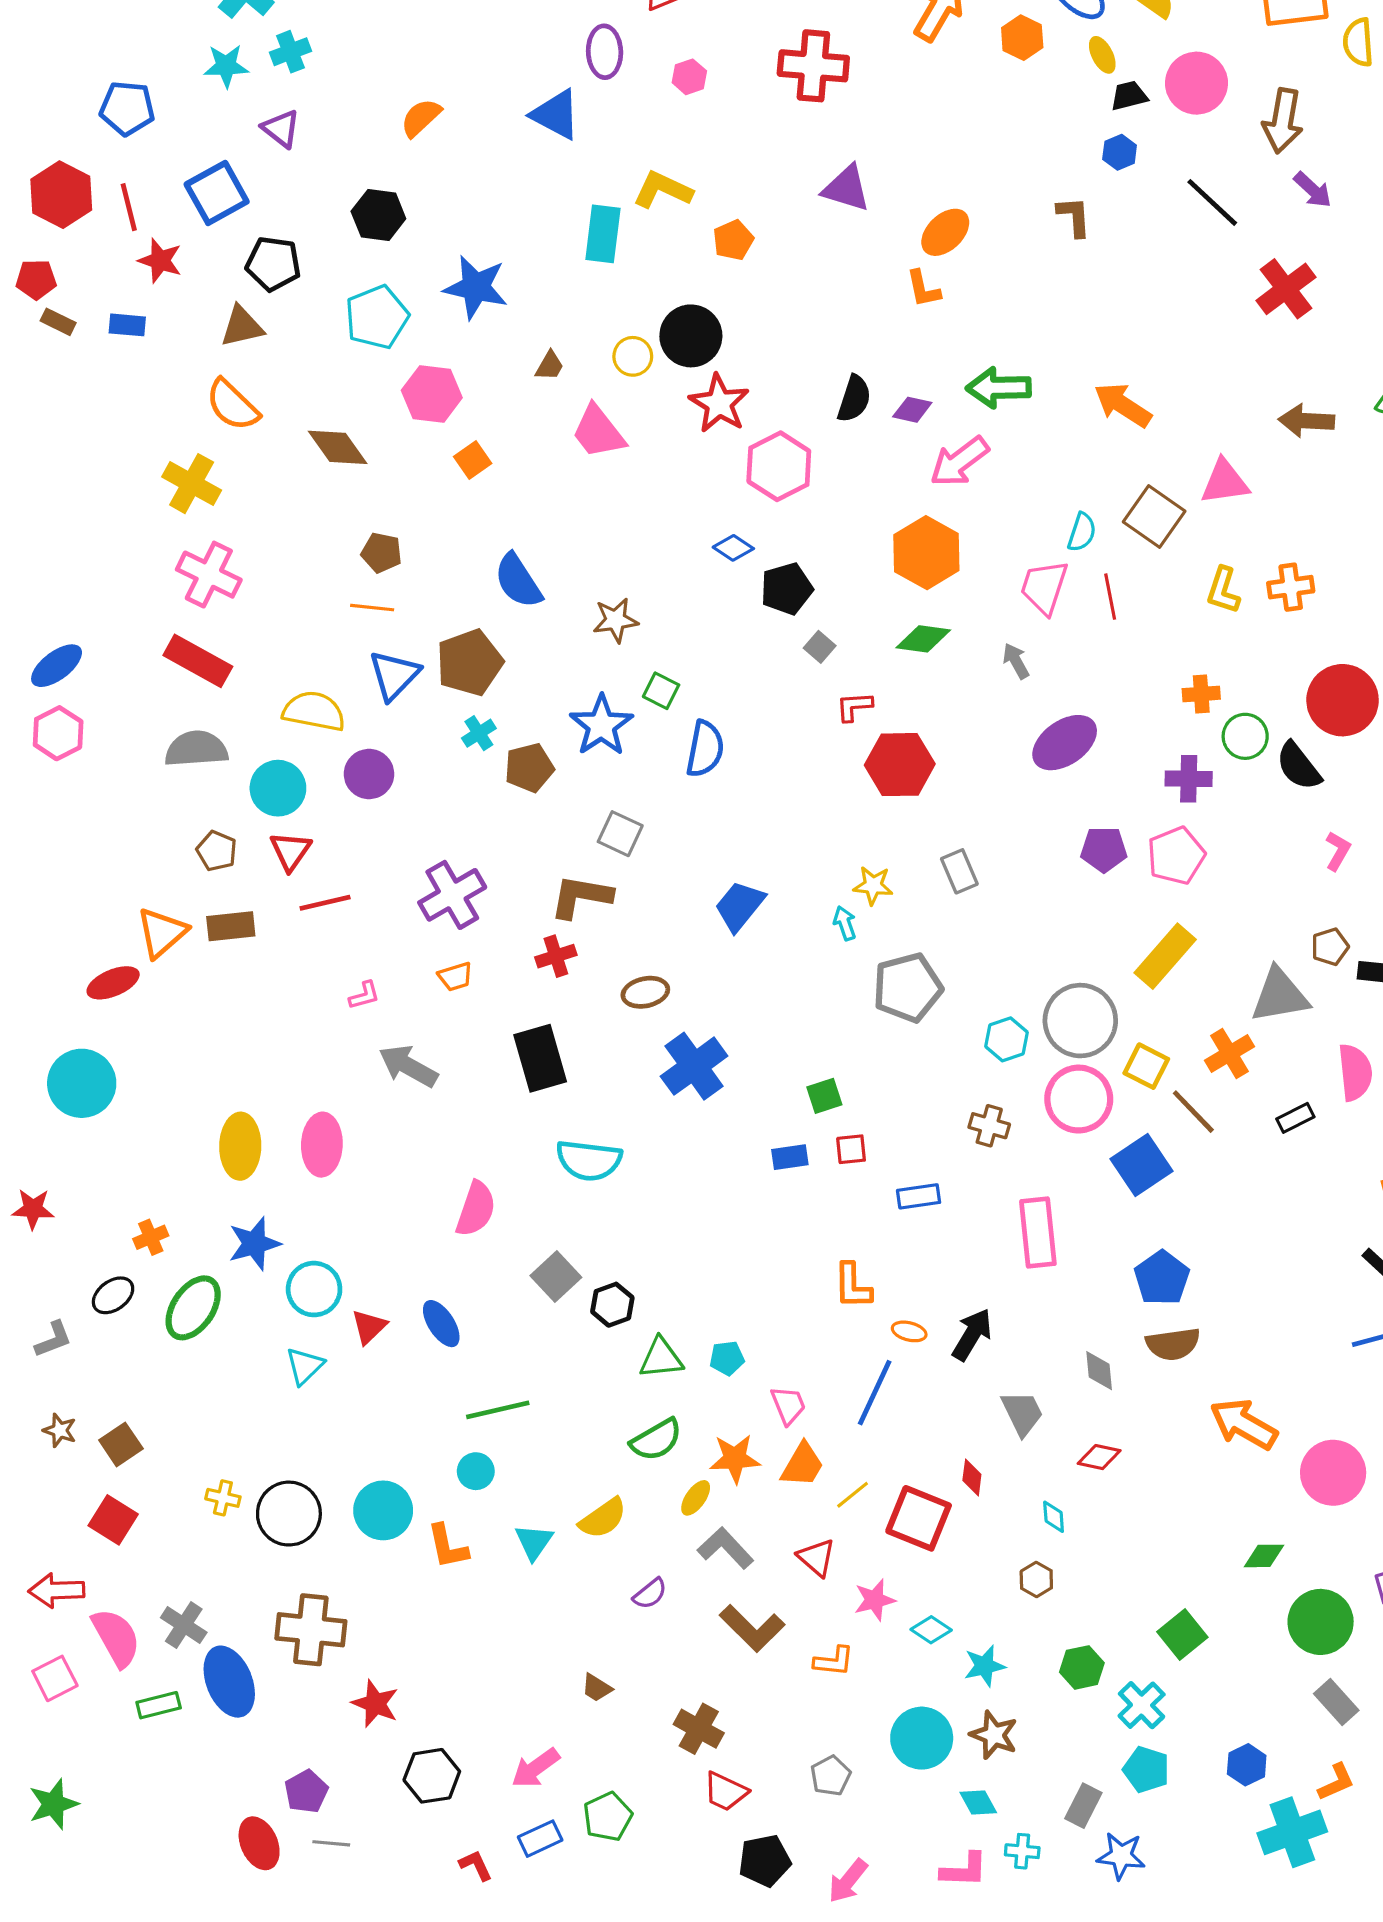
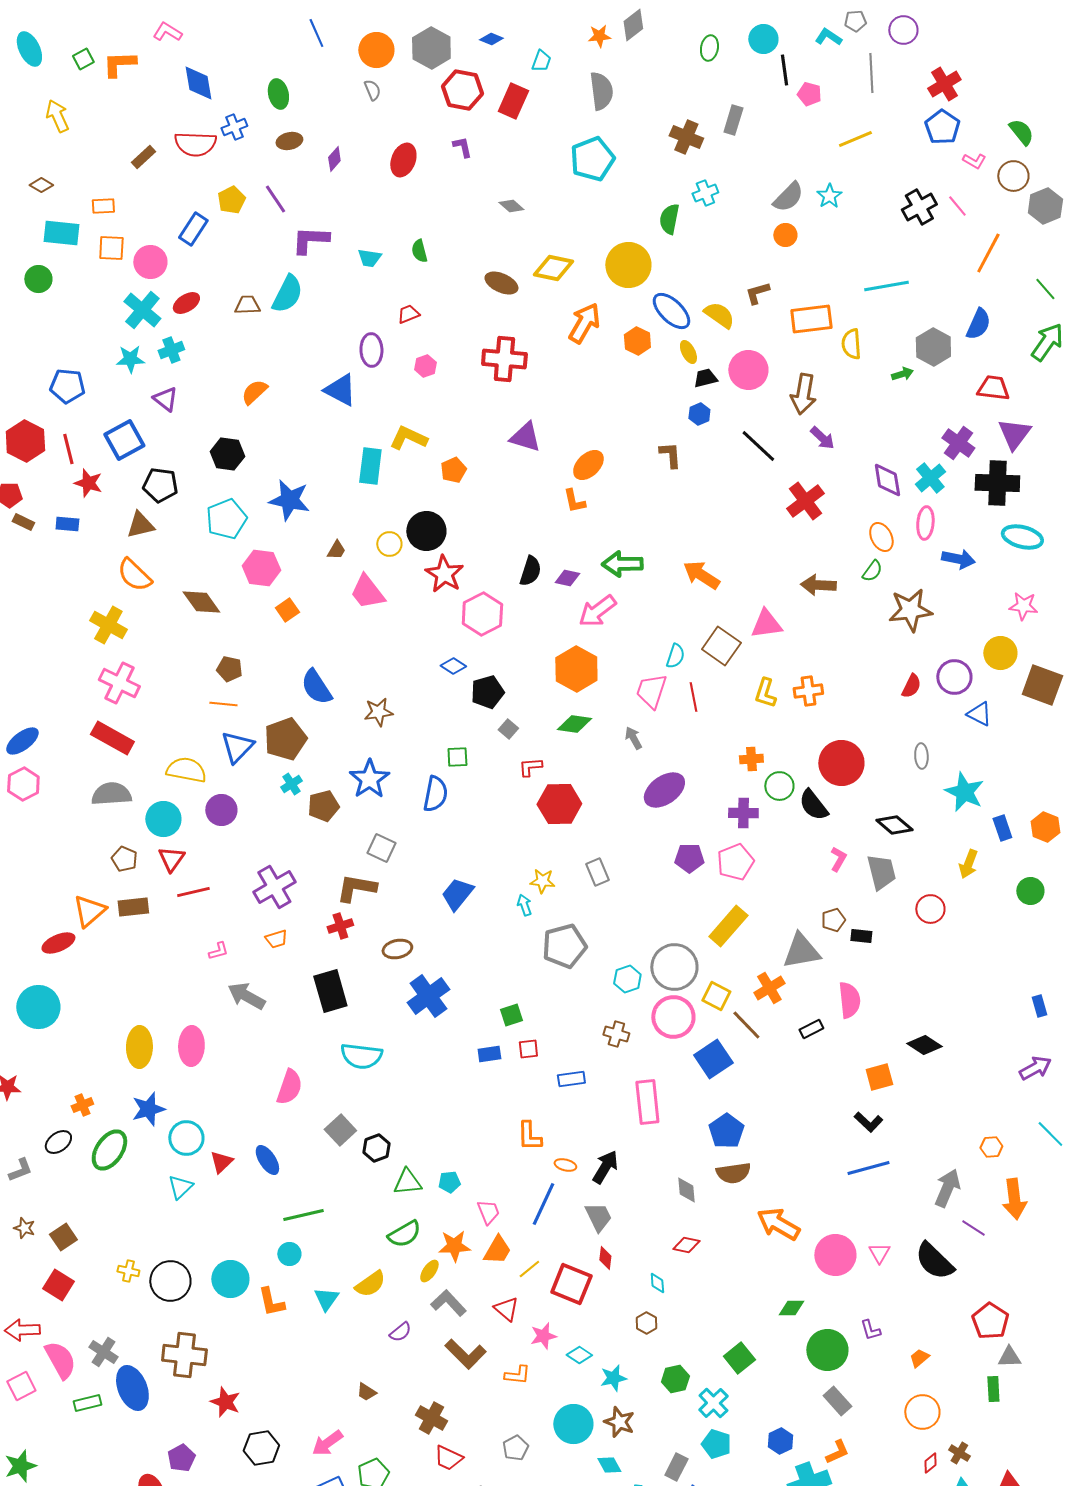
green square: (661, 691) -> (457, 757), moved, turned -30
gray trapezoid: (1022, 1413) -> (598, 1217), moved

